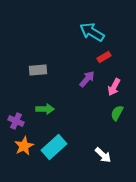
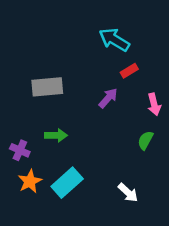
gray rectangle: (38, 70) -> (47, 87), size x1.4
pink arrow: (114, 87) -> (154, 104), moved, turned -42

